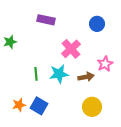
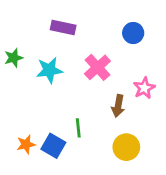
green line: (36, 74) -> (78, 128), moved
cyan star: (59, 74) -> (49, 70), moved
brown arrow: (86, 77) -> (118, 106), turned 112

